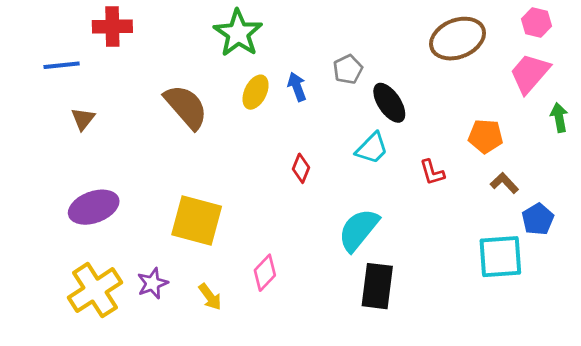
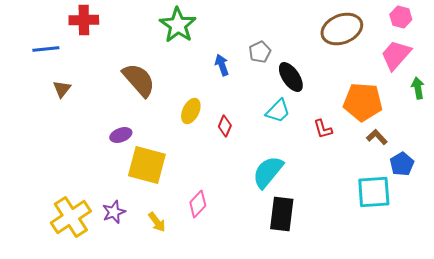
yellow ellipse: (256, 92) -> (191, 111), moved
orange pentagon: (486, 136) -> (363, 102), size x1.5
purple ellipse: (94, 207) -> (121, 135), moved, size x0.6

